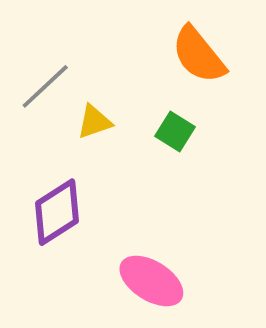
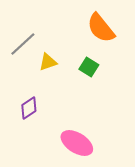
purple diamond: (57, 212) -> (29, 108), size x0.7

